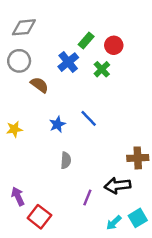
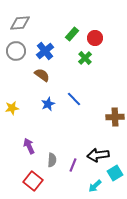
blue cross: (68, 62) -> (45, 51), moved
brown semicircle: (39, 85) -> (42, 75), moved
brown cross: (138, 158) -> (115, 117), moved
gray semicircle: (66, 160) -> (52, 160), moved
purple arrow: (18, 196) -> (29, 146), moved
cyan square: (138, 218) -> (115, 173), moved

